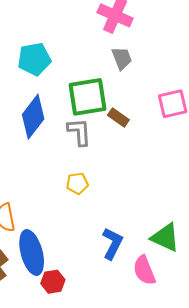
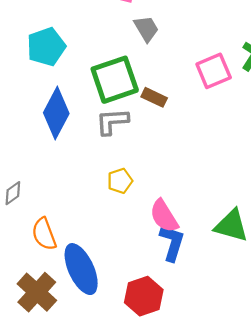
gray L-shape: (79, 132) -> (112, 122), turned -80
pink semicircle: (144, 270) -> (164, 216), moved
red hexagon: (53, 282) -> (144, 296), moved, size x1.4

